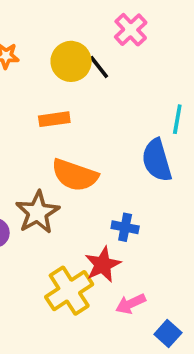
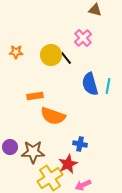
orange rectangle: (54, 119) -> (35, 96), moved
blue semicircle: (157, 160) -> (90, 84), moved
brown star: (37, 212) -> (33, 152), moved, turned 30

